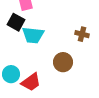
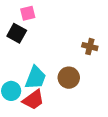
cyan trapezoid: (33, 35) -> (36, 78), moved, turned -75

